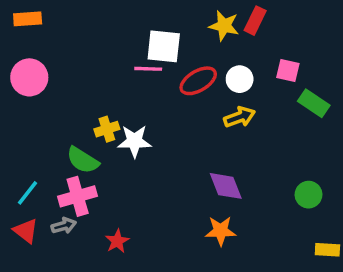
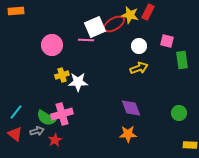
white square: (164, 46) -> (95, 27), turned -30
pink circle: (29, 77) -> (52, 45), moved
red ellipse: (198, 81) -> (114, 24), moved
green rectangle: (314, 103) -> (182, 60), turned 48
green semicircle: (83, 160) -> (46, 118), moved
pink cross: (78, 196) -> (62, 114), moved
red star: (117, 241) -> (55, 140), moved

